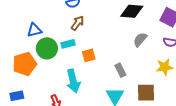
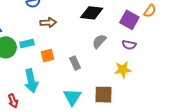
brown arrow: (77, 23) -> (48, 23), moved, turned 49
gray rectangle: (120, 70) -> (75, 63), moved

